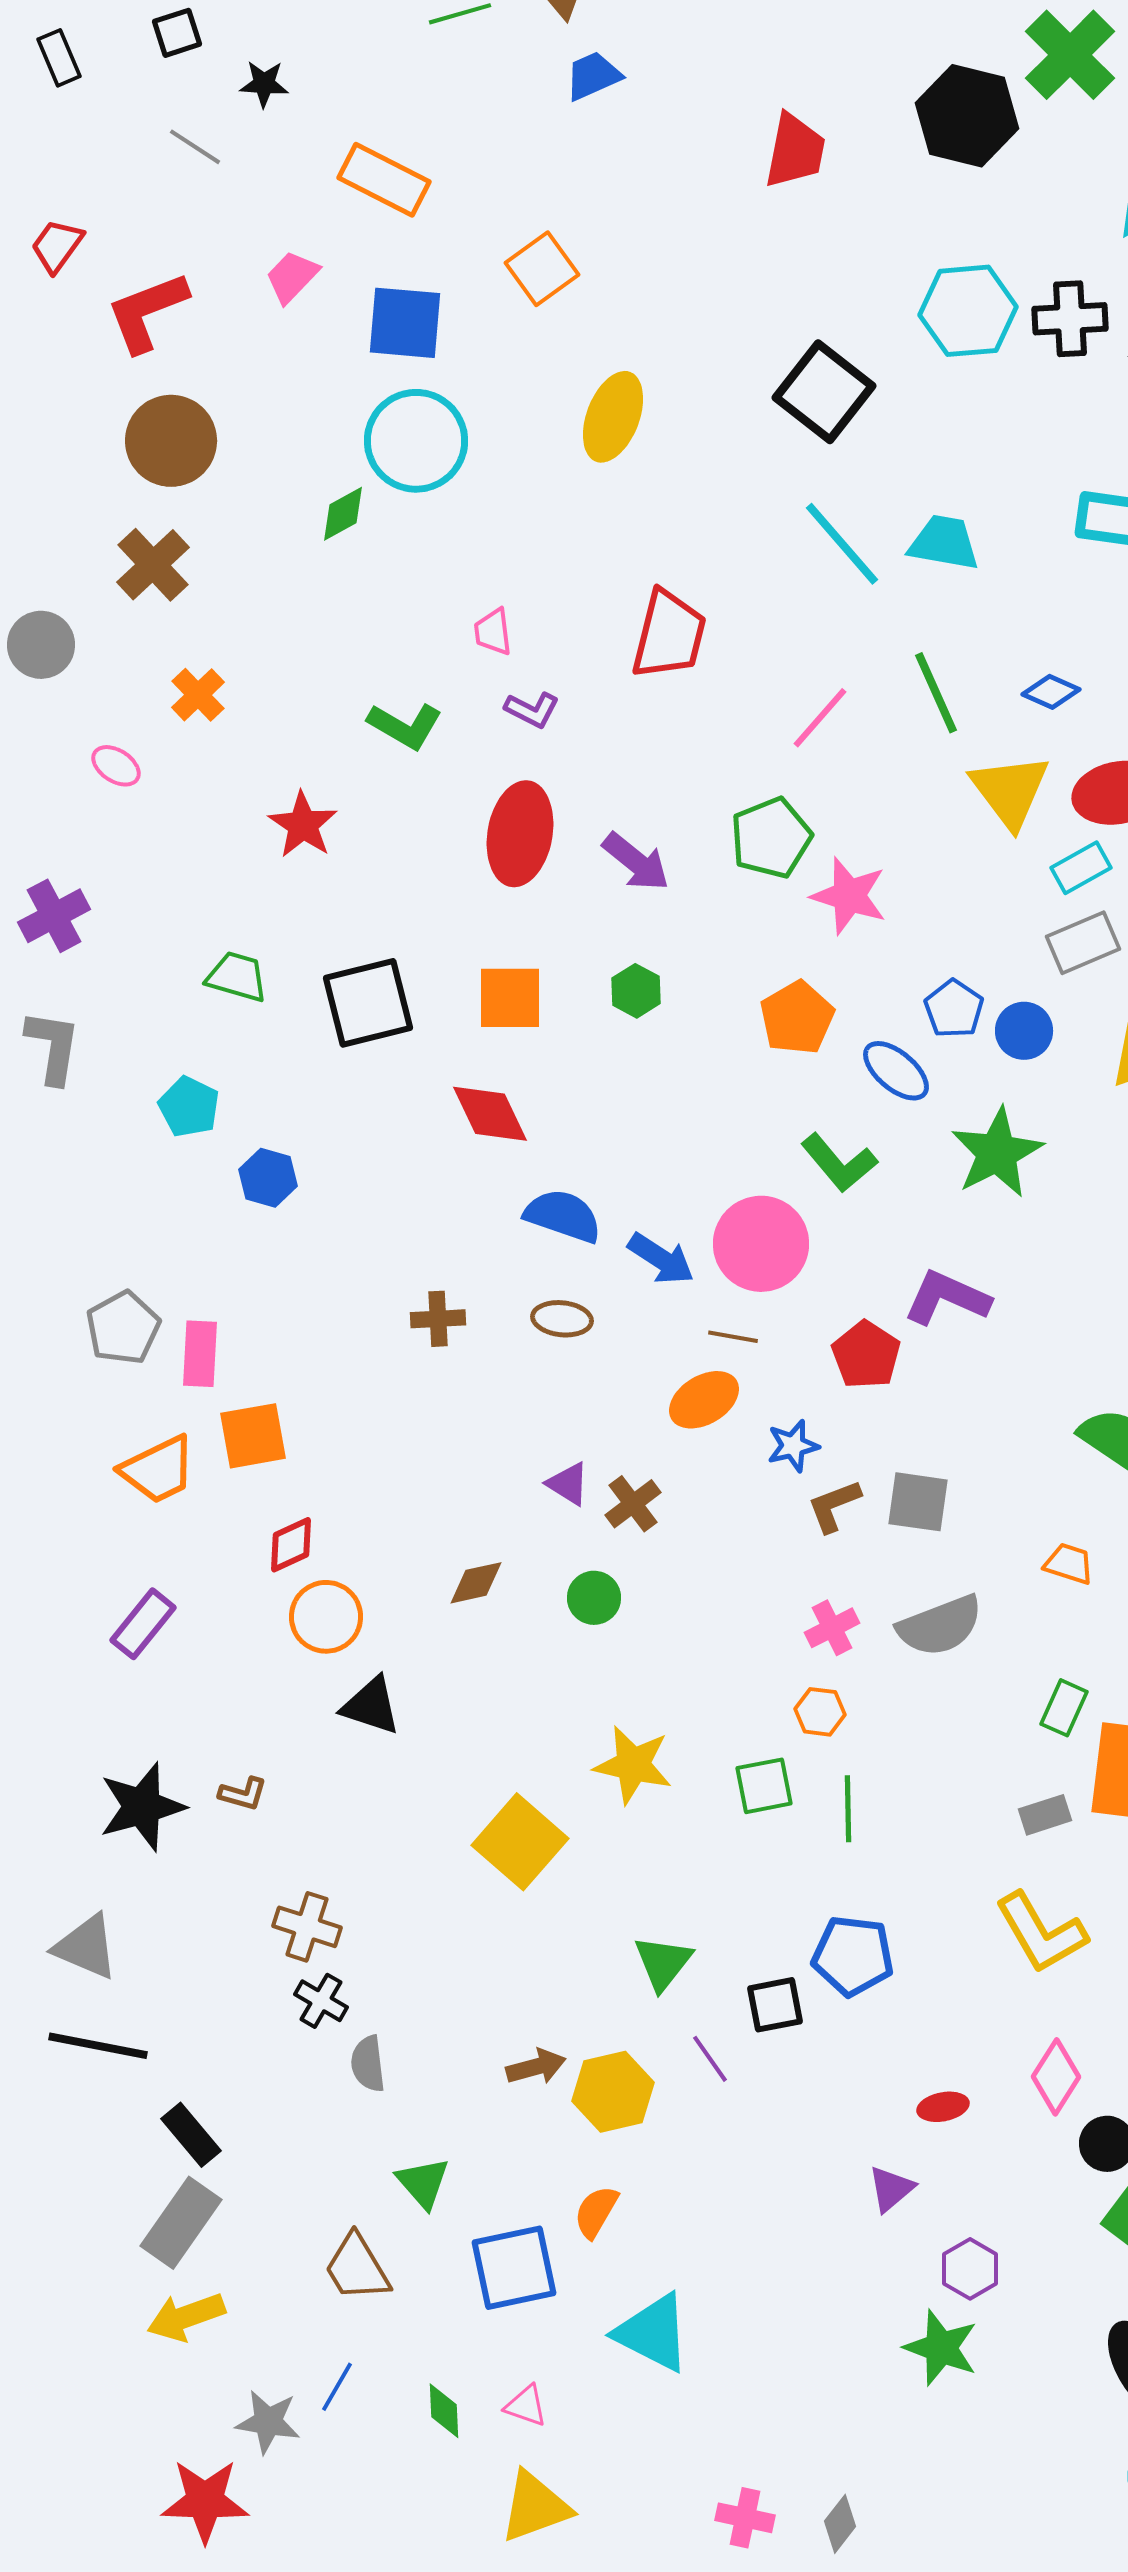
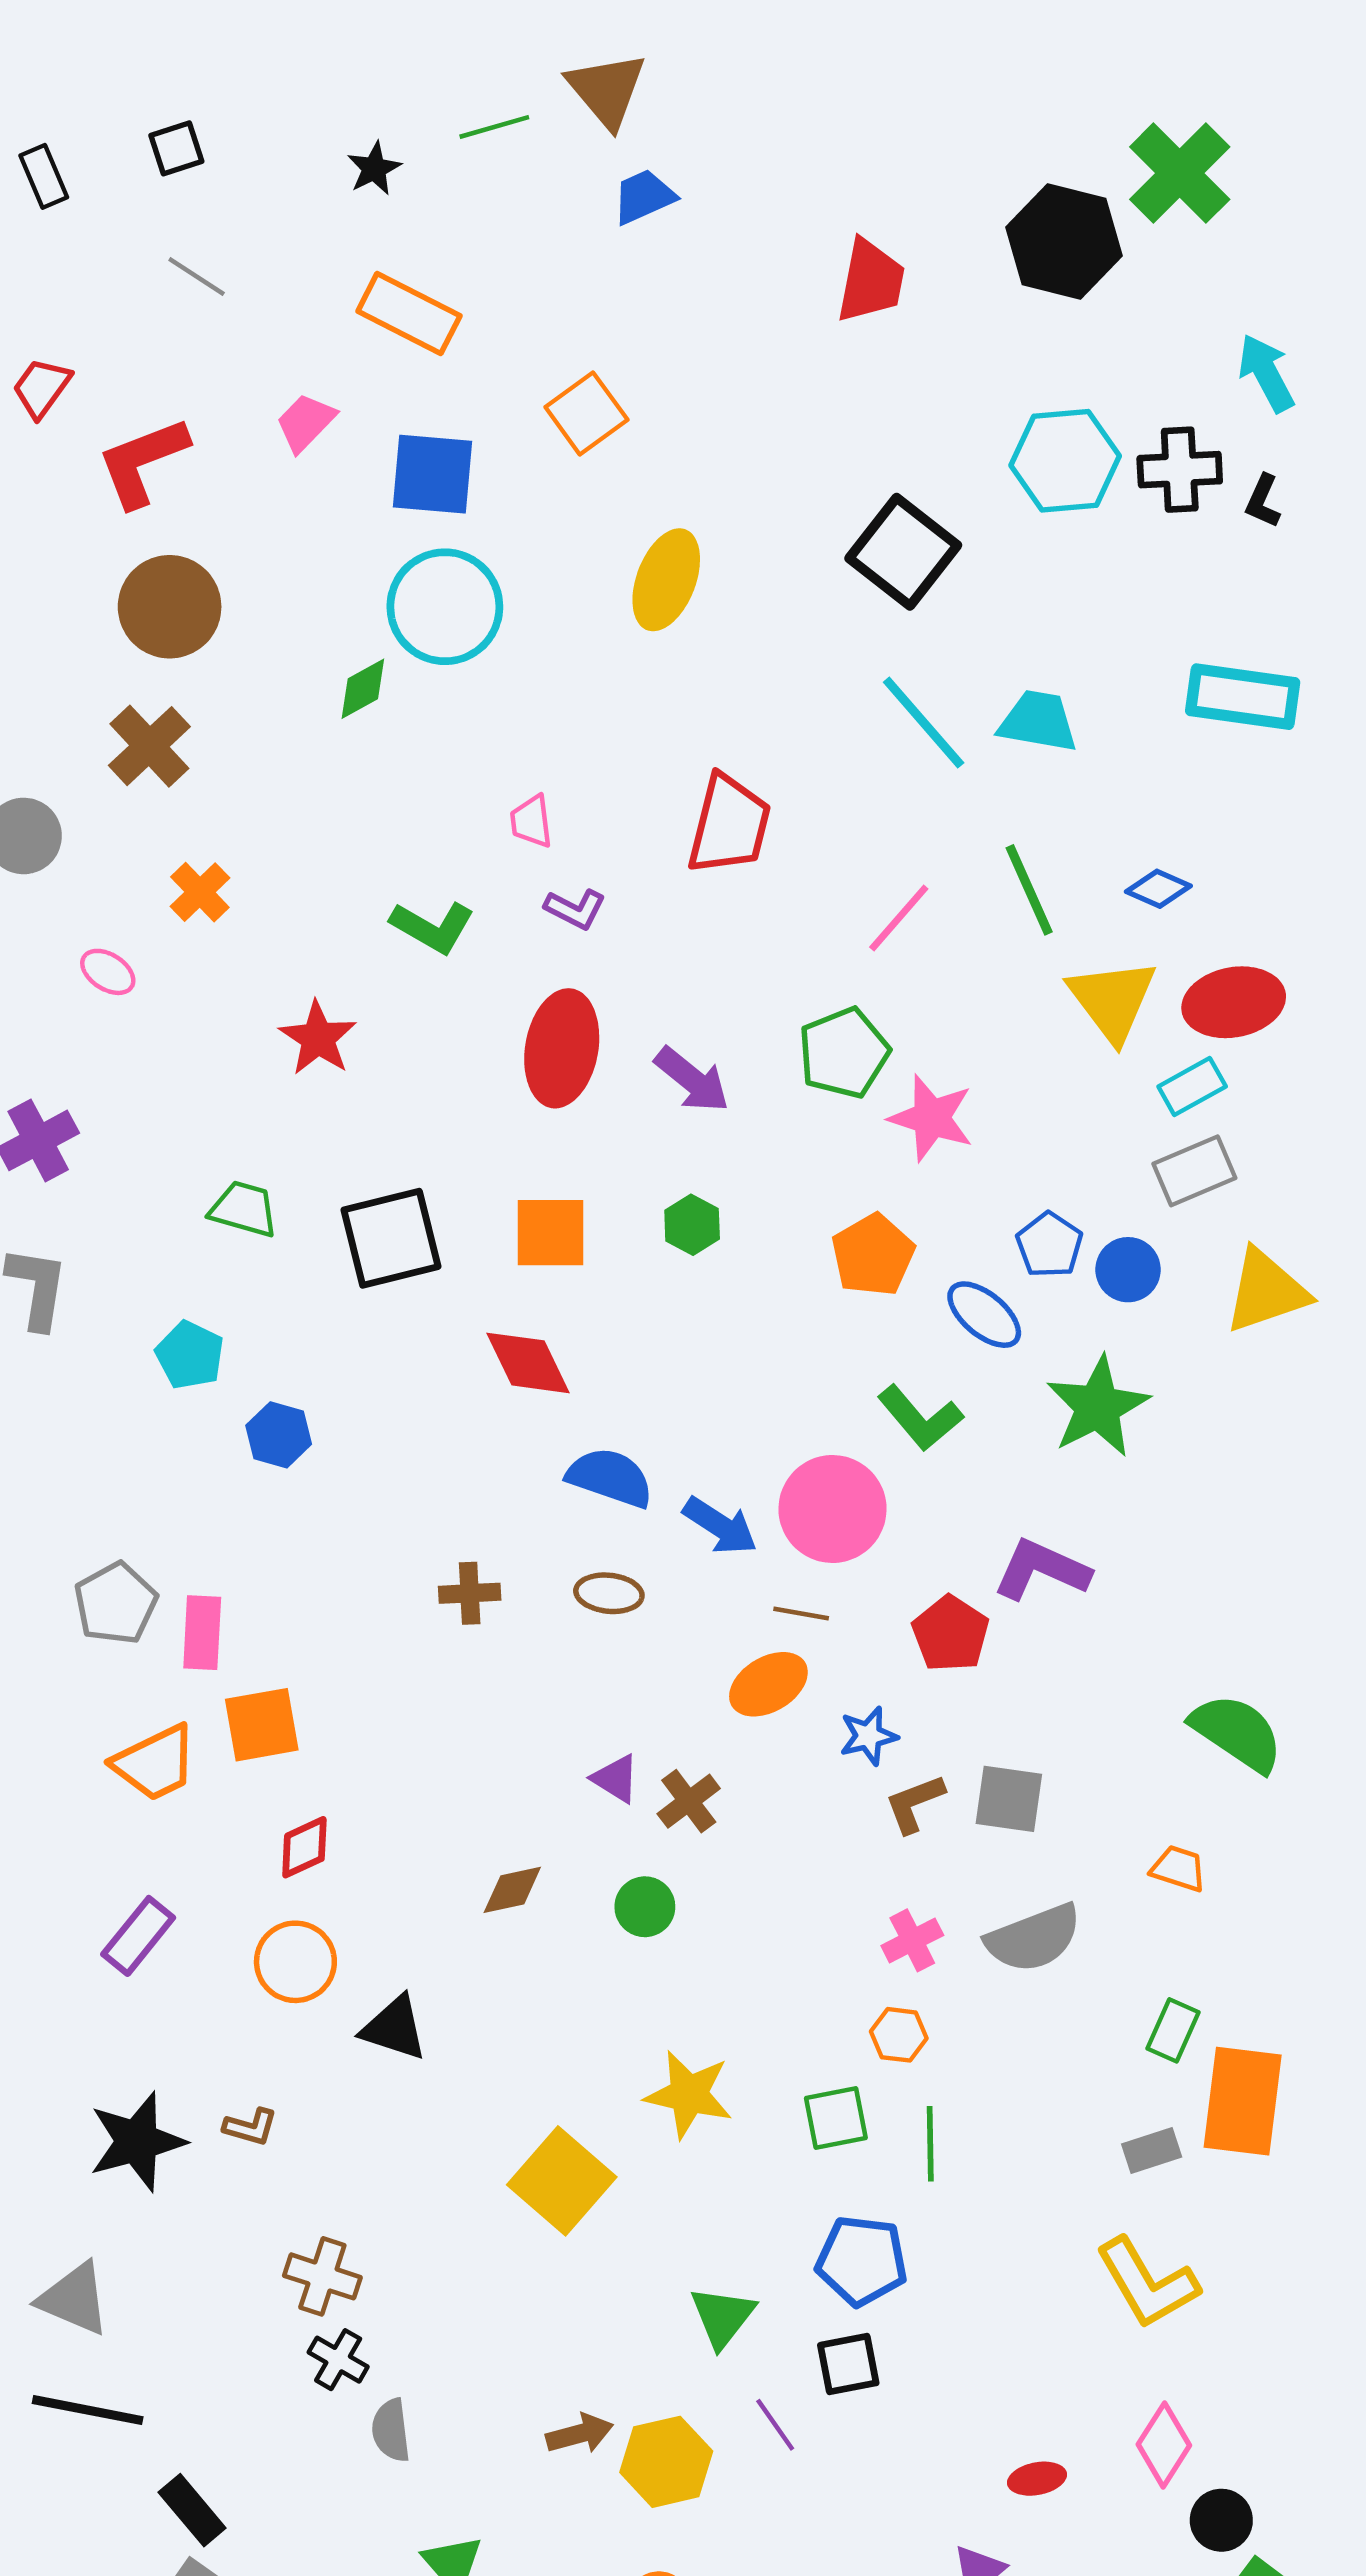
black star: (264, 84) -> (374, 169), moved, turned -30
orange circle: (326, 1617) -> (295, 1962), moved
blue pentagon: (853, 1956) -> (862, 2261), moved

